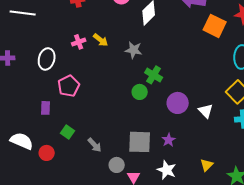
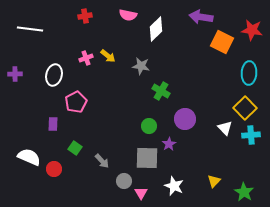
green circle: (140, 92) -> (149, 126), moved
white triangle: (206, 111) -> (225, 128), moved
purple star: (169, 140) -> (169, 144), moved

